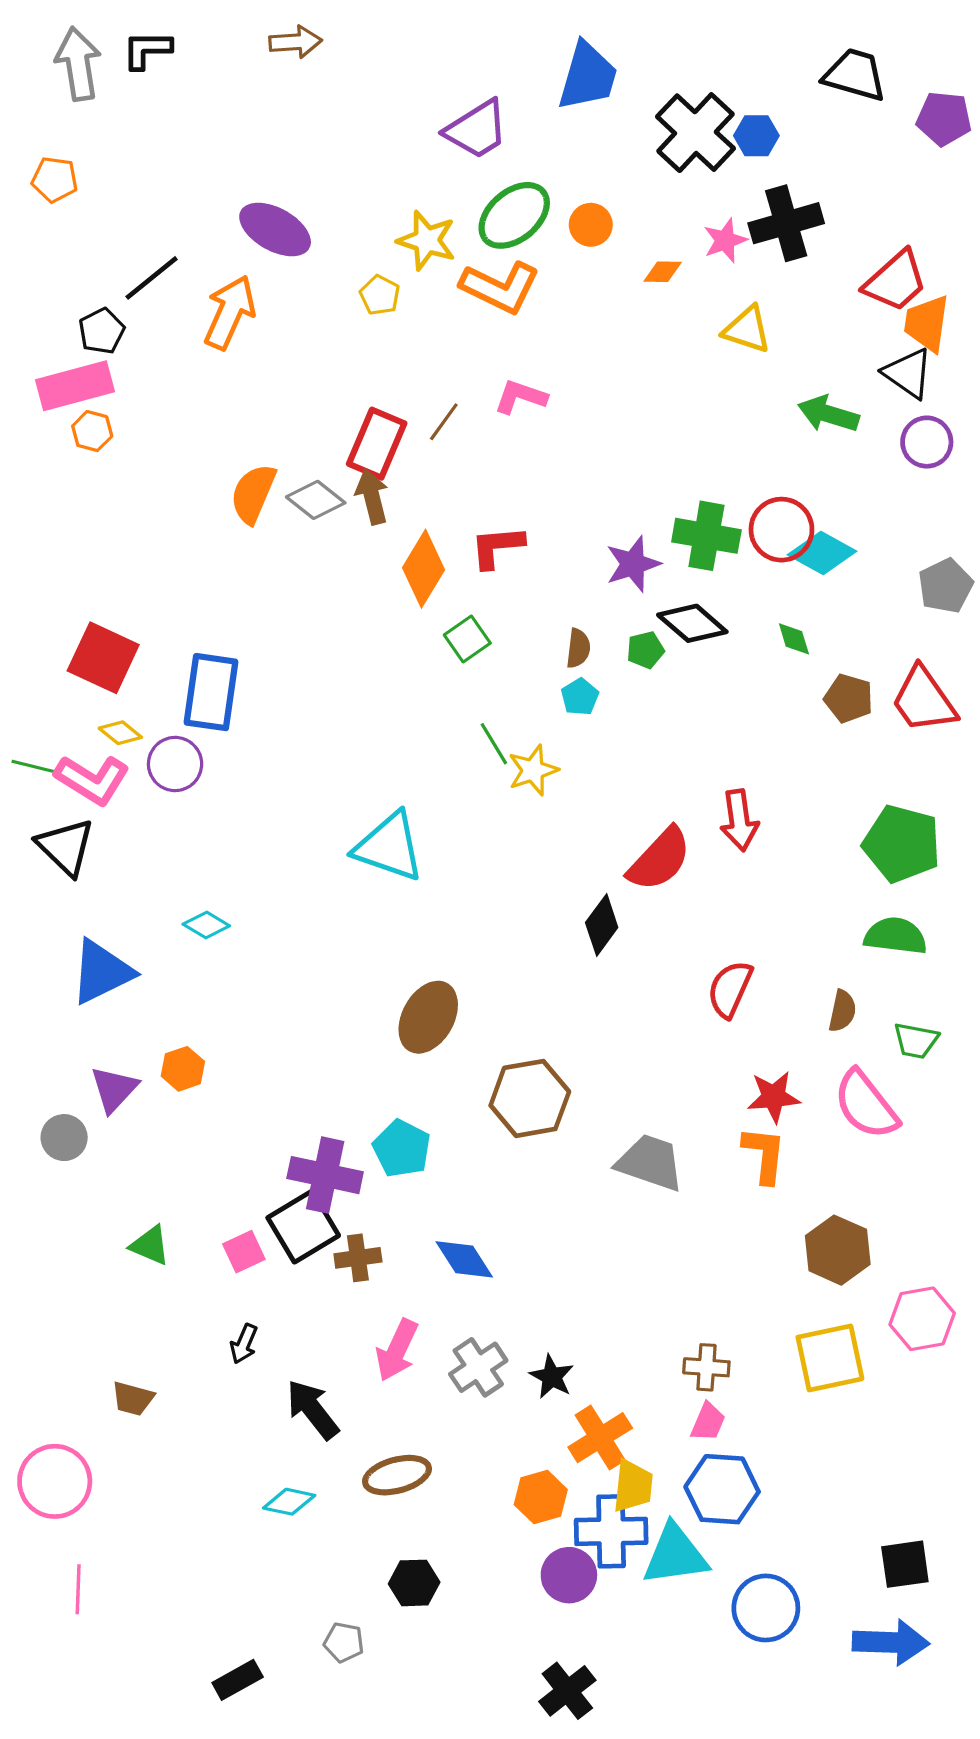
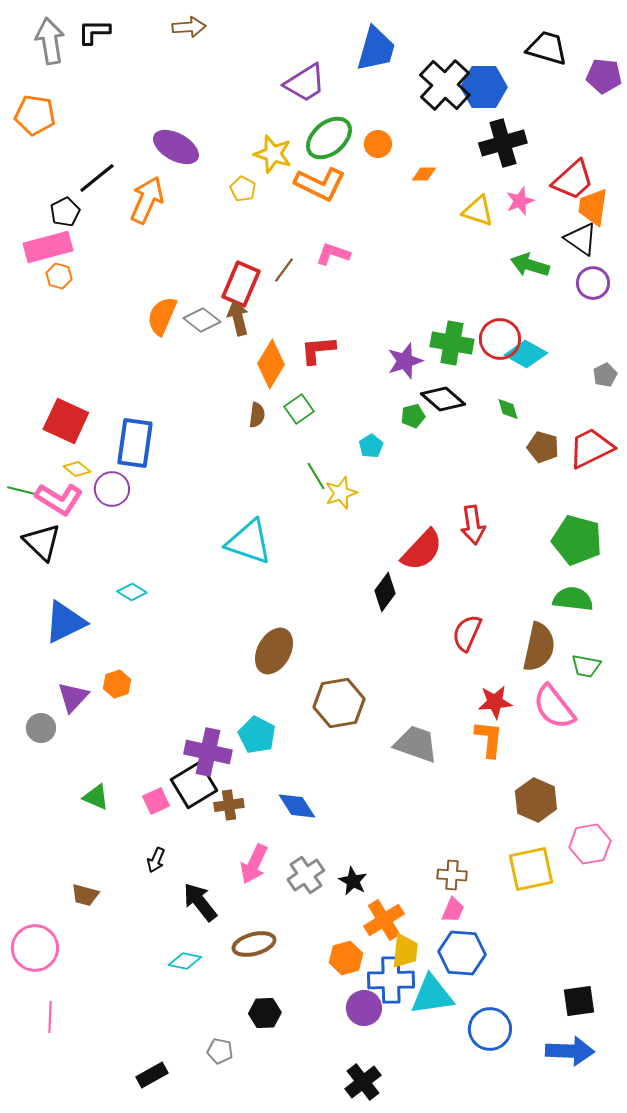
blue hexagon: (756, 136) -> (484, 87), size x1.6
orange pentagon: (55, 179) -> (35, 115), size x1.4
pink star: (725, 240) -> (520, 201), moved
gray pentagon: (946, 586) -> (605, 375), size x0.7
brown semicircle: (578, 648) -> (257, 415), moved
red trapezoid: (924, 700) -> (591, 448), turned 99
brown semicircle: (842, 1011) -> (539, 647), size x1.8

